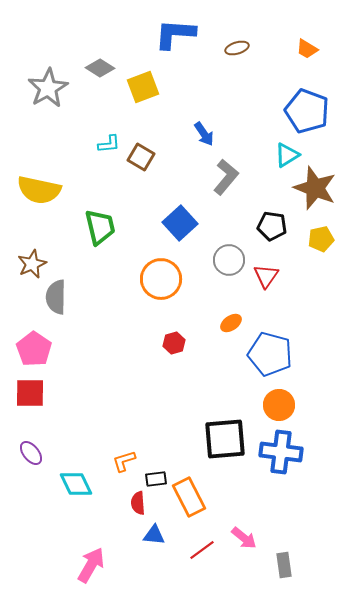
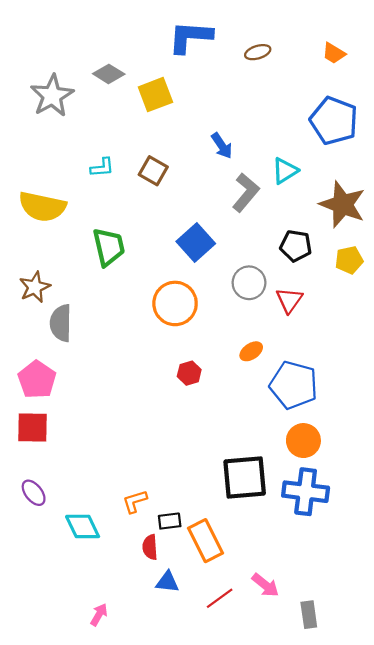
cyan L-shape: (109, 144) -> (102, 167), moved
cyan triangle: (287, 155) -> (285, 171), moved
pink arrow: (91, 565) -> (99, 615), size x0.6

